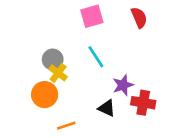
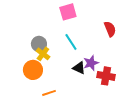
red semicircle: (139, 18) -> (110, 29), moved
black triangle: (107, 108) -> (79, 68), moved

